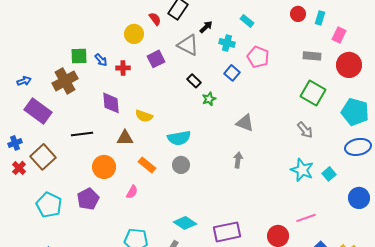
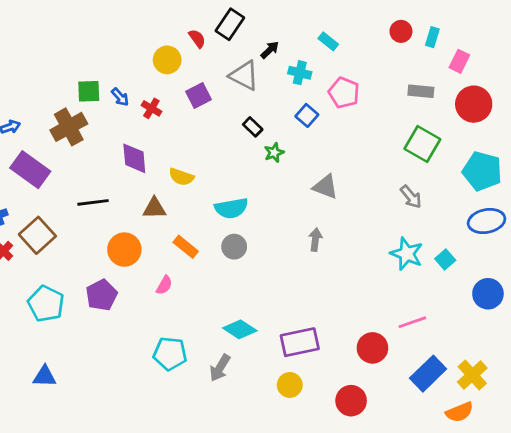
red cross: (123, 68) -> (151, 108), turned 32

